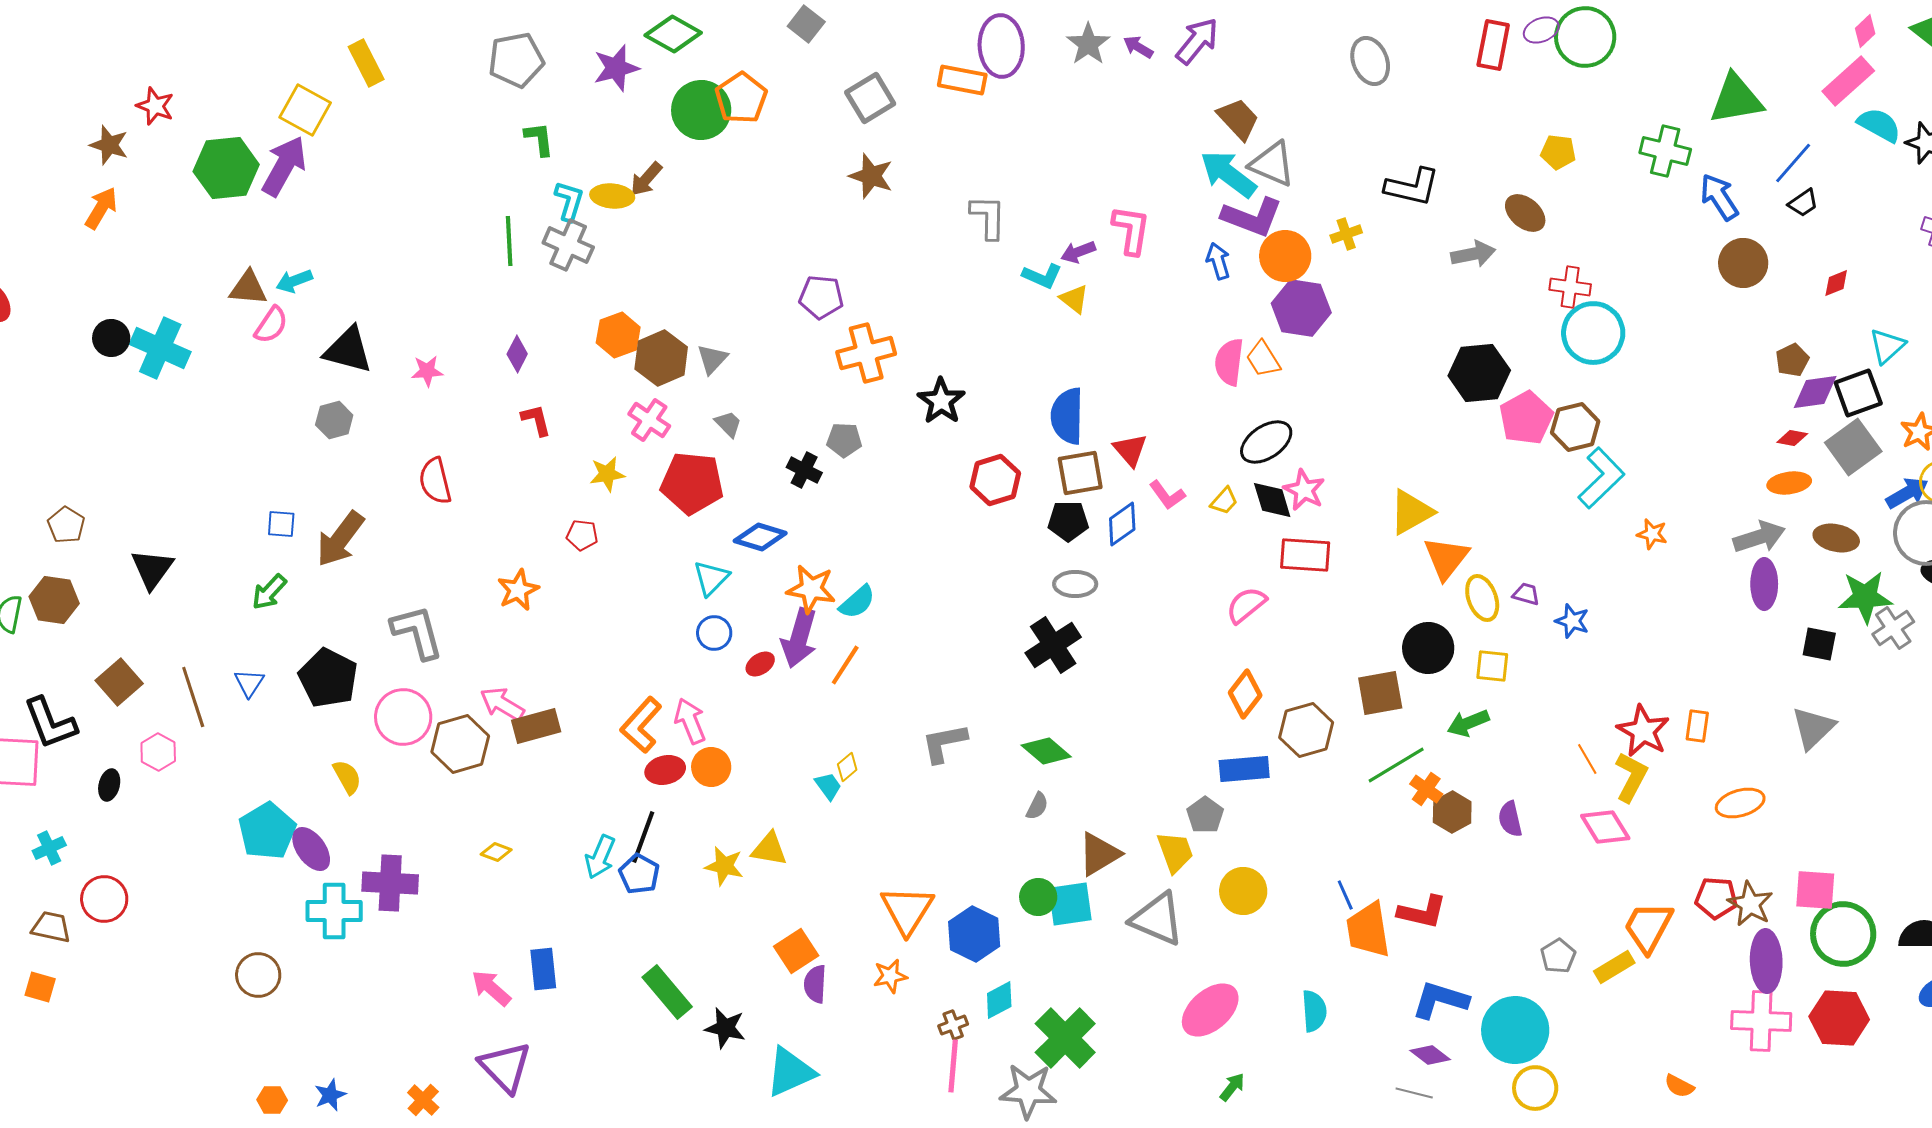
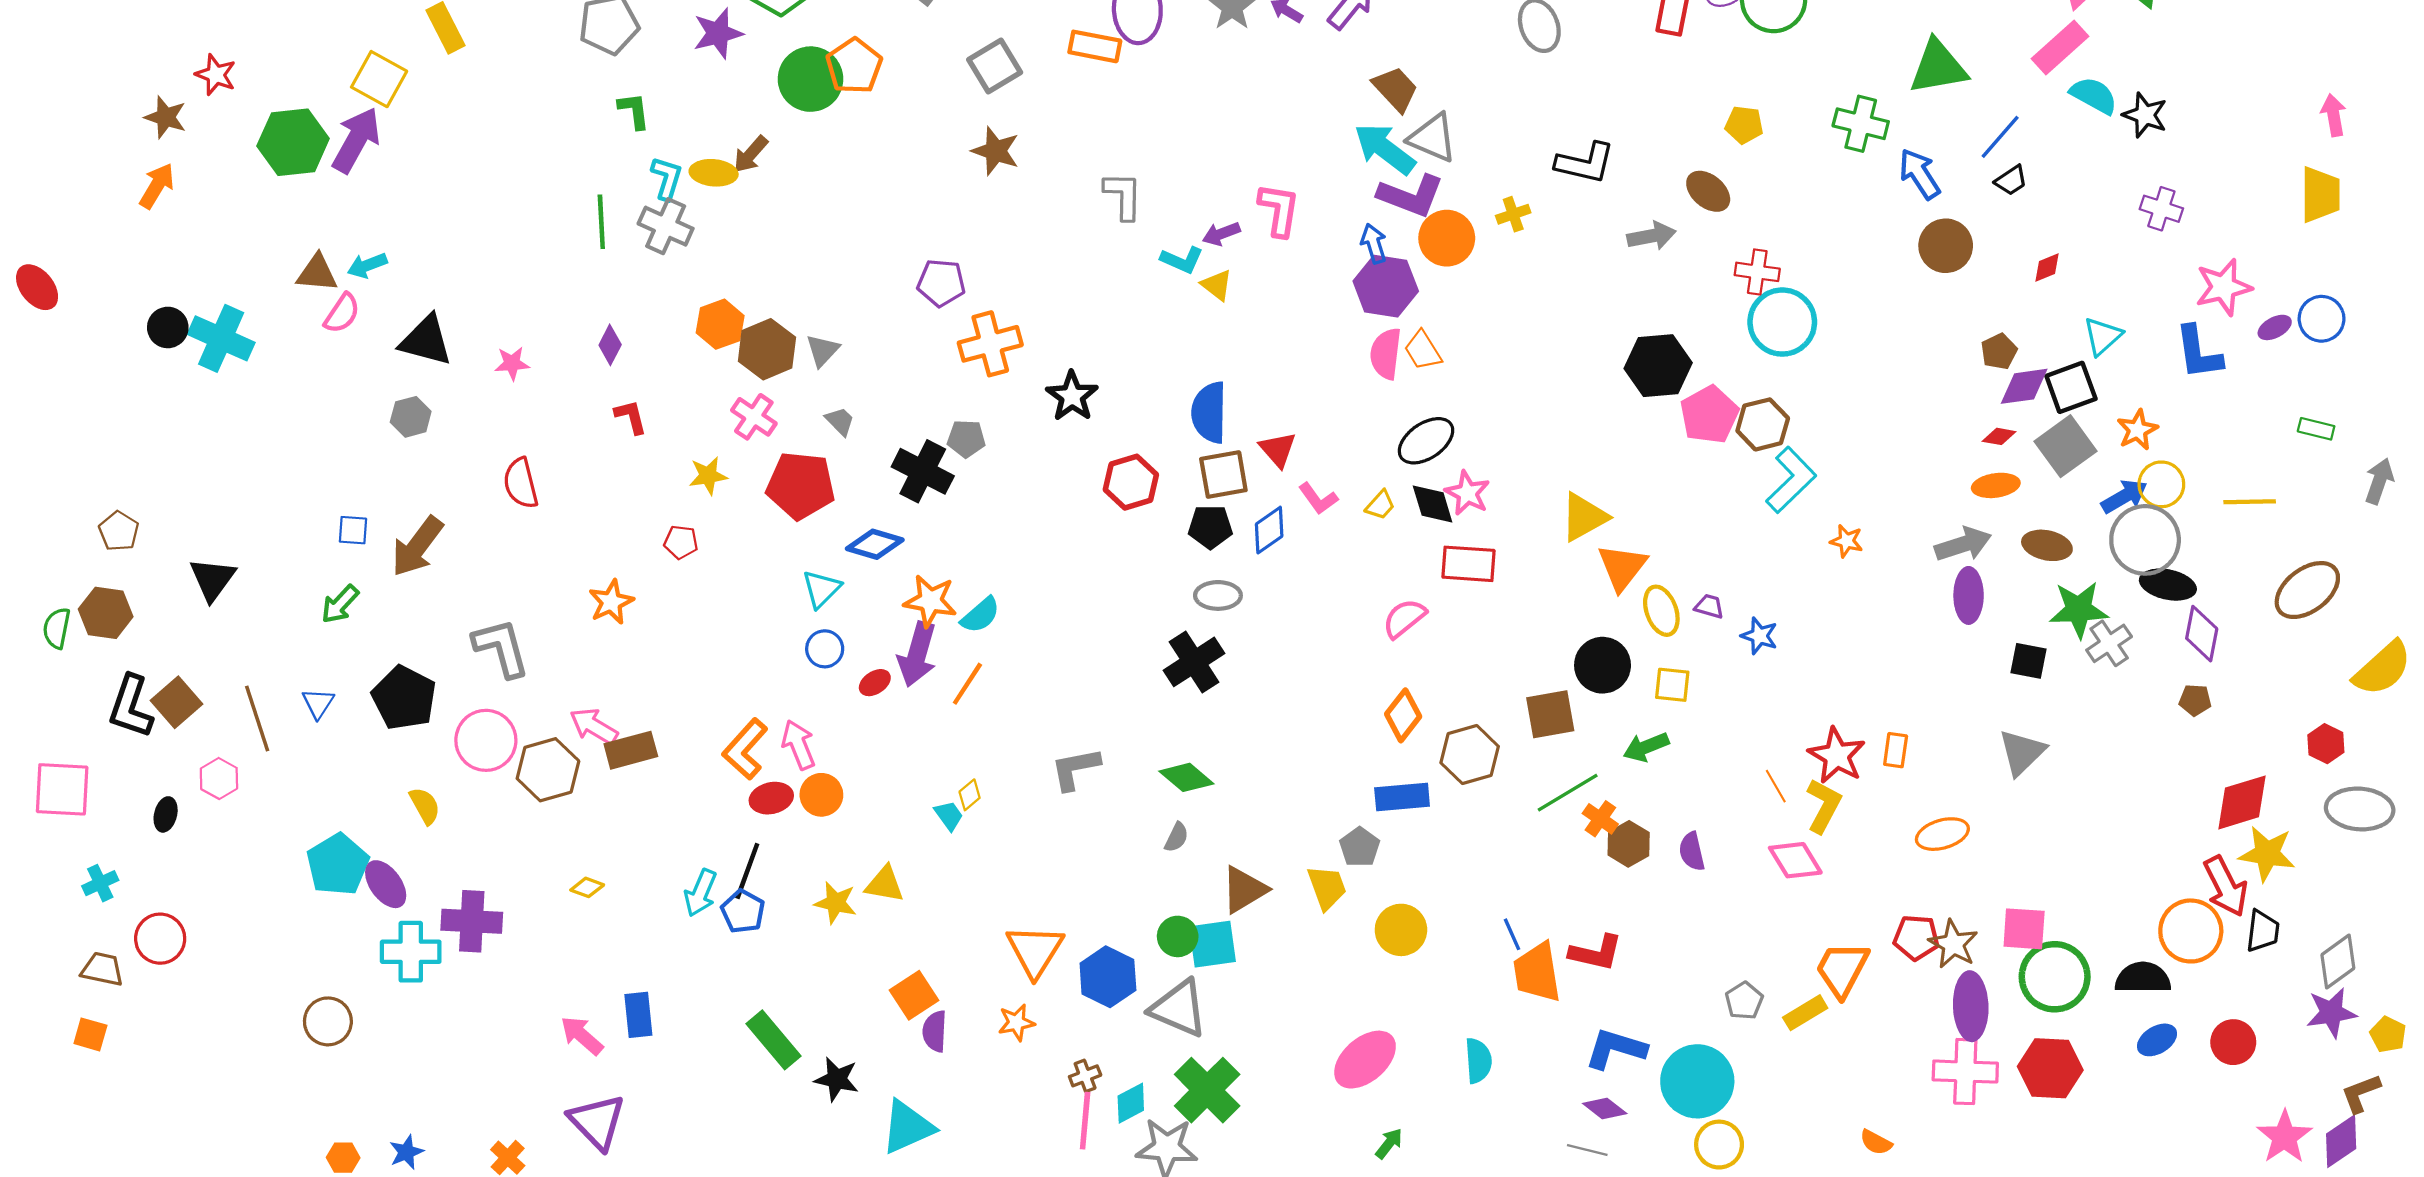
purple hexagon: (1301, 308) -> (1386, 286), moved
black cross: (804, 470) -> (923, 471), size x1.6
black L-shape: (50, 723) -> (131, 707), moved, turned 40
gray triangle: (1157, 919) -> (1179, 1008), moved
cyan diamond: (999, 1000) -> (1131, 1103), moved

